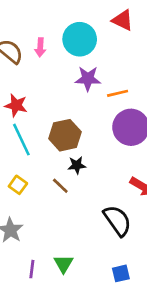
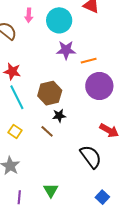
pink arrow: (40, 47) -> (29, 15), moved
purple line: (32, 269) -> (19, 197), moved
blue square: (121, 273) -> (102, 197), moved, turned -32

